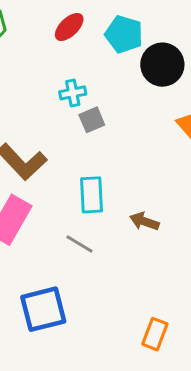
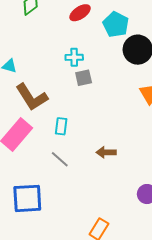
cyan rectangle: (91, 195) -> (61, 126), moved, size x0.7
brown arrow: (144, 221) -> (106, 152), turned -30

